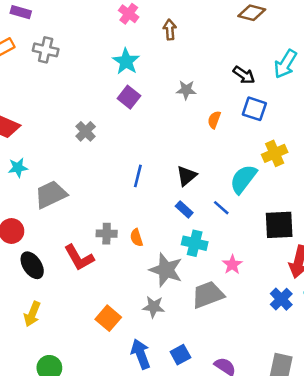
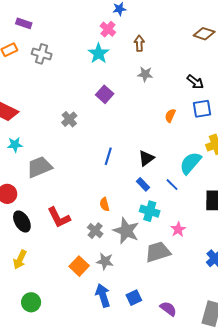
cyan star: (126, 61) -> (99, 53), moved
gray star: (186, 90) -> (145, 74), moved
blue square: (254, 109) -> (202, 109), turned -30
gray cross: (107, 234) -> (95, 231), moved, turned 35
gray star: (154, 307) -> (105, 261), moved

